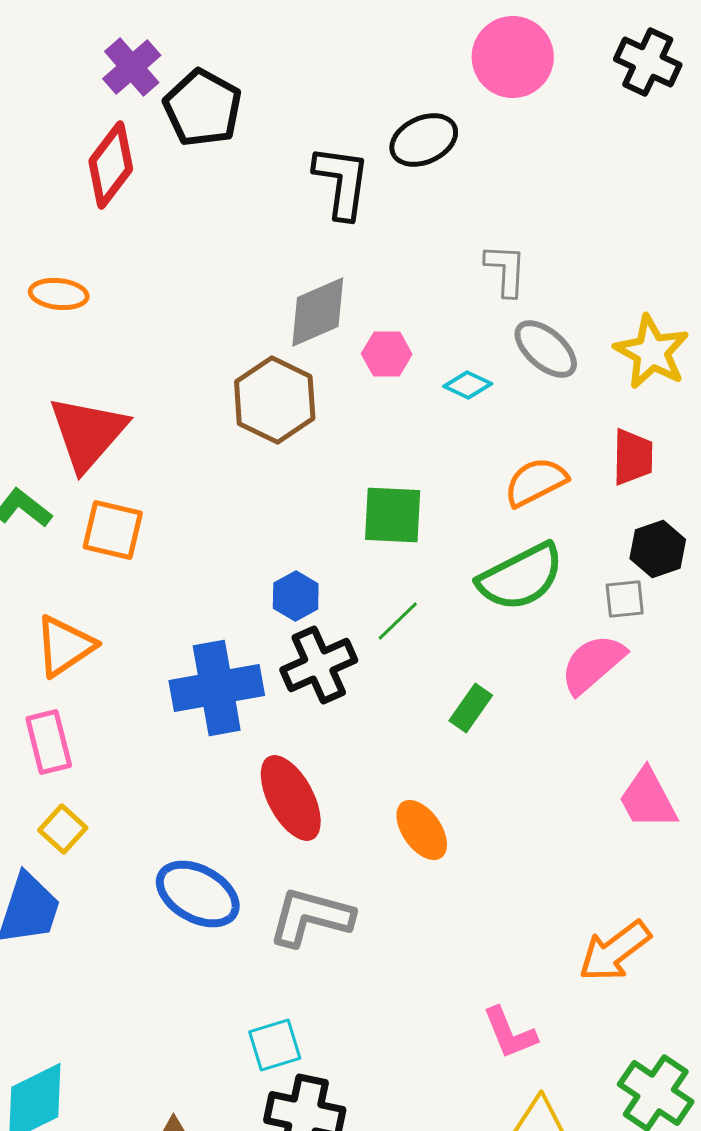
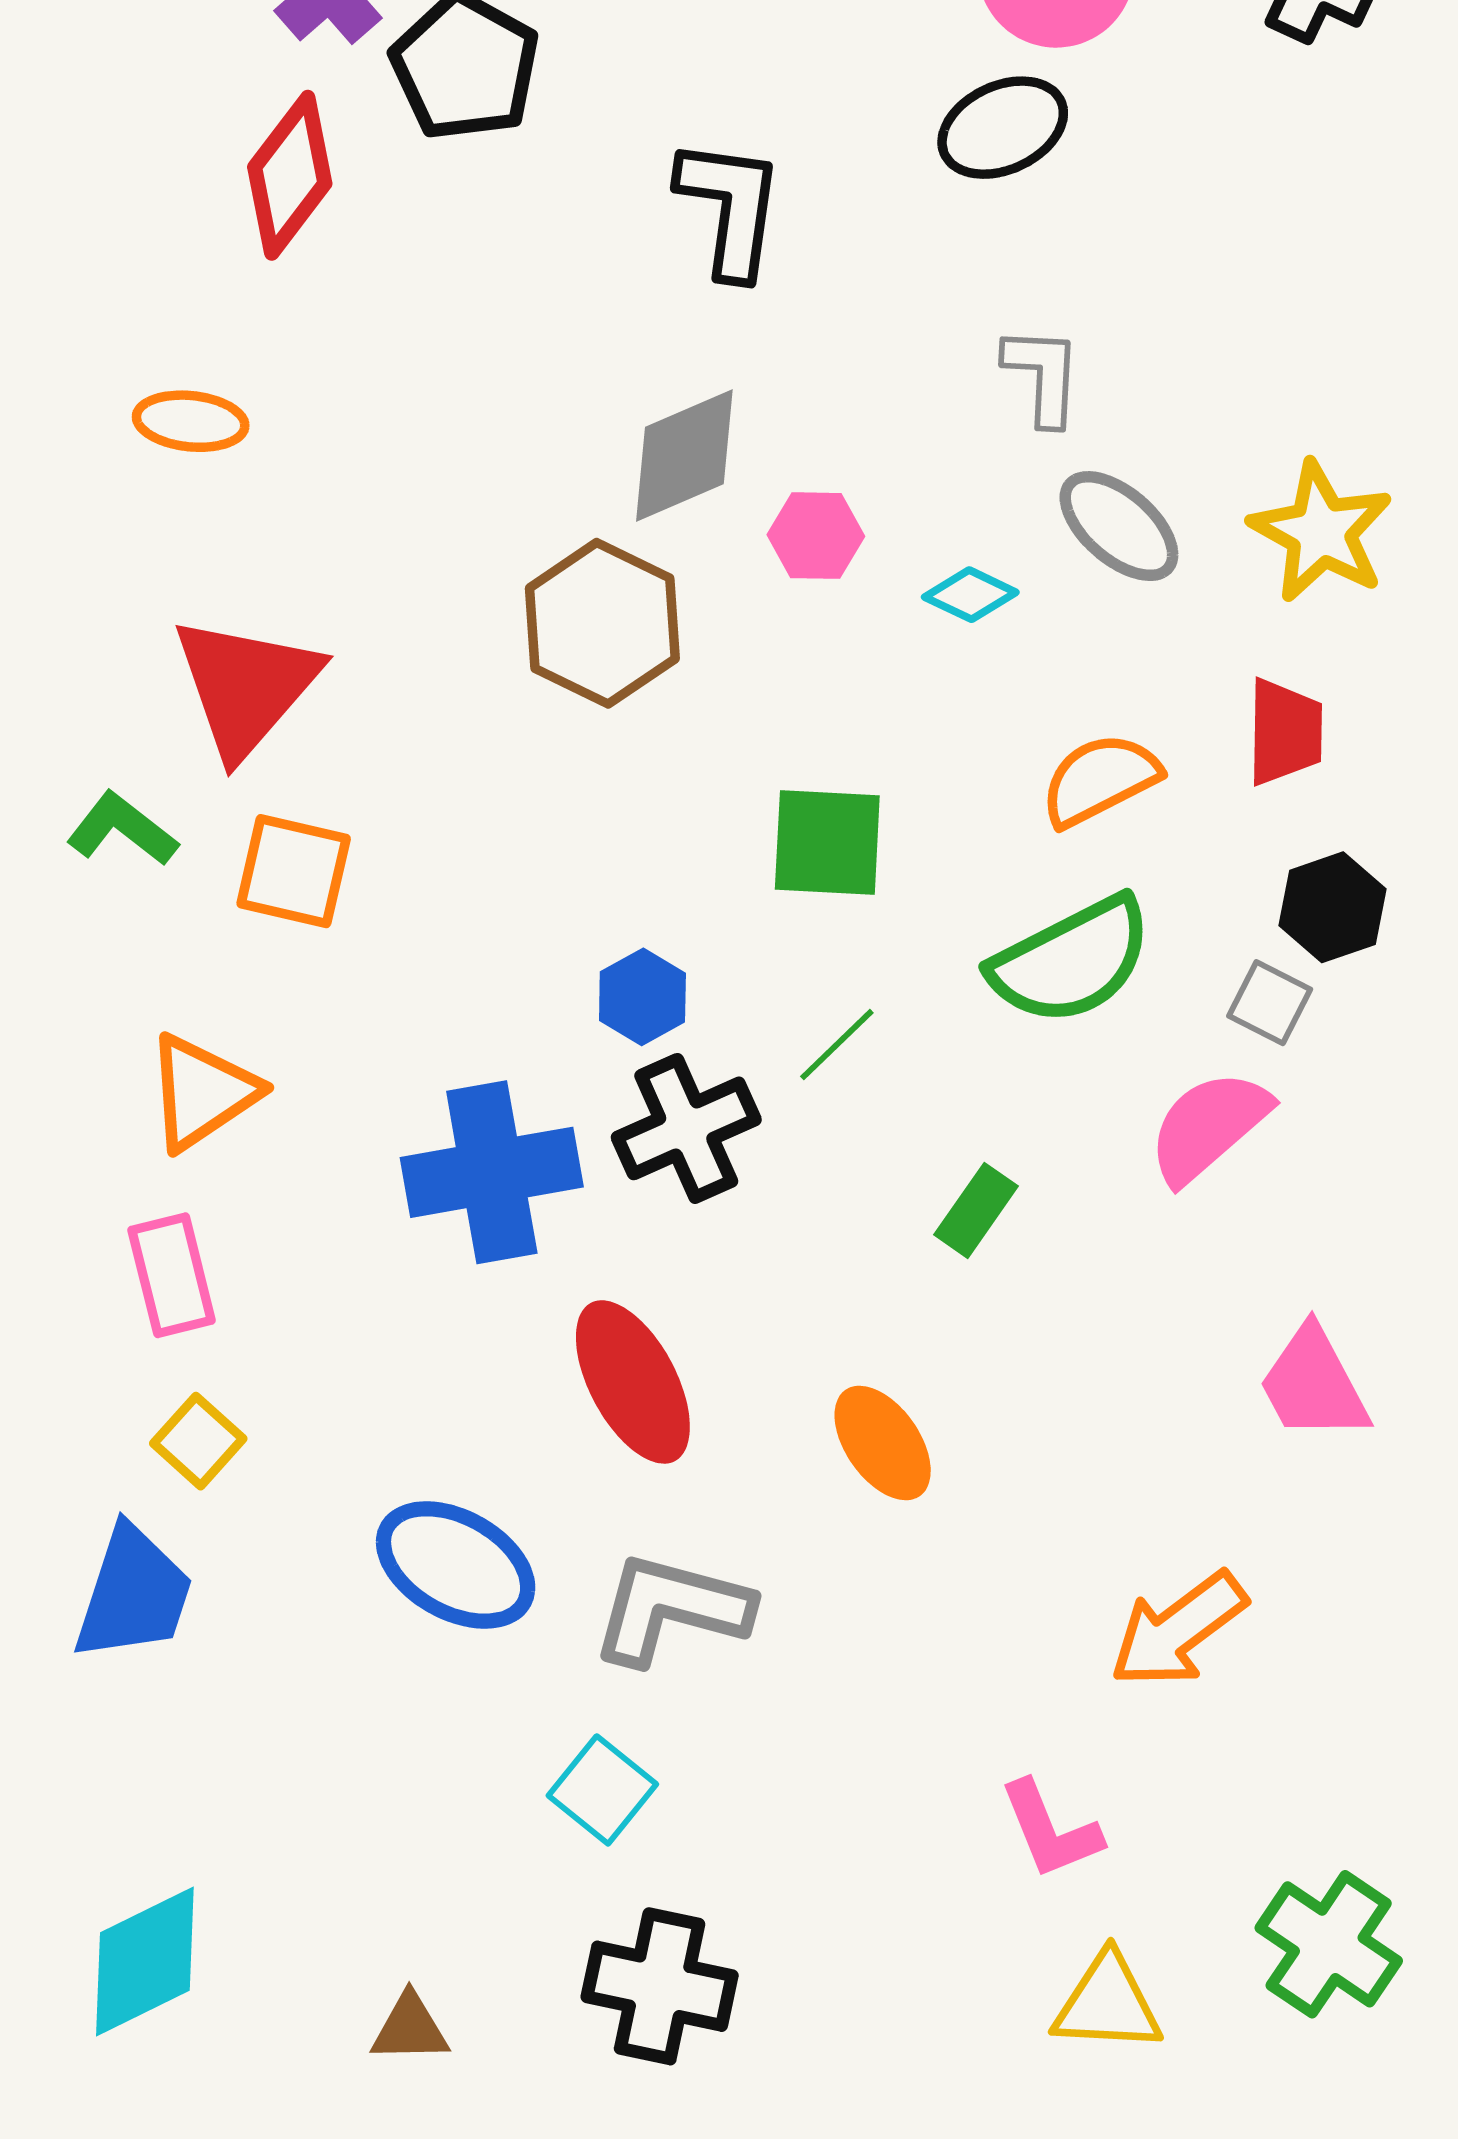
black ellipse: (424, 140) -> (1003, 128), moved
gray square: (625, 599) -> (1270, 1003), turned 33
orange arrow: (615, 951) -> (1178, 1630), moved
cyan square: (275, 1045) -> (602, 1790), moved, turned -34

